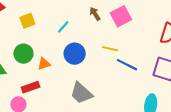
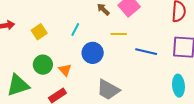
yellow line: (110, 49) -> (119, 34), moved
orange triangle: (44, 64) -> (65, 70), turned -40

